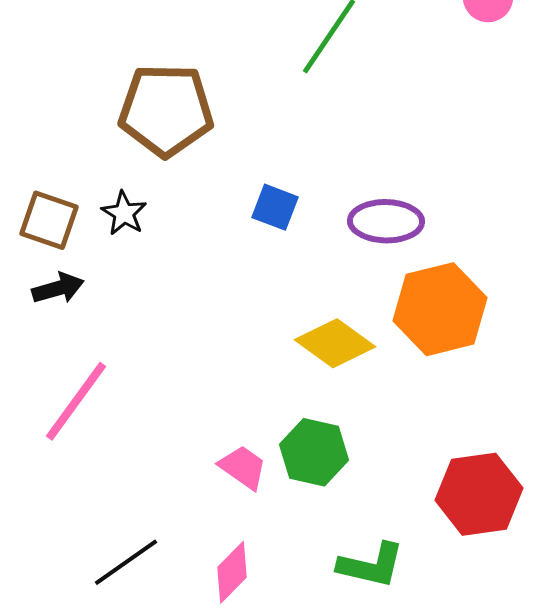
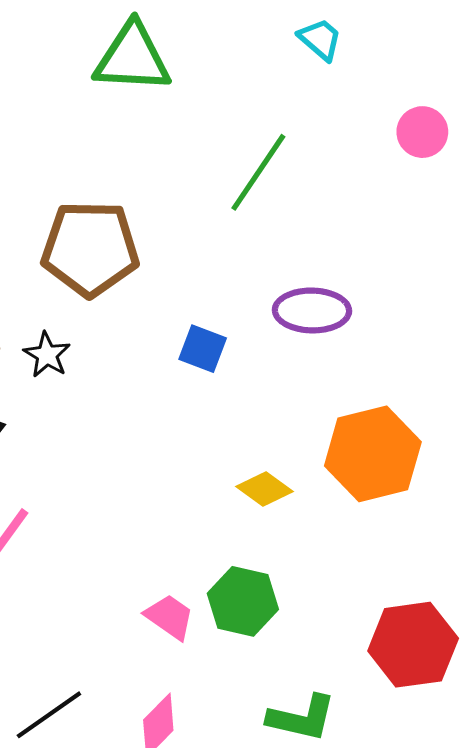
purple ellipse: (386, 221) -> (312, 310), moved
yellow diamond: (335, 343) -> (265, 489), size x0.7

